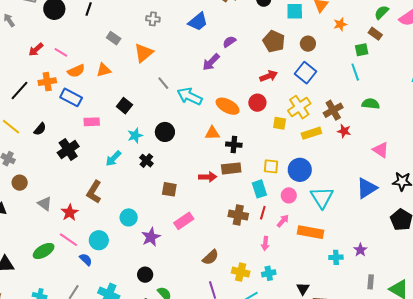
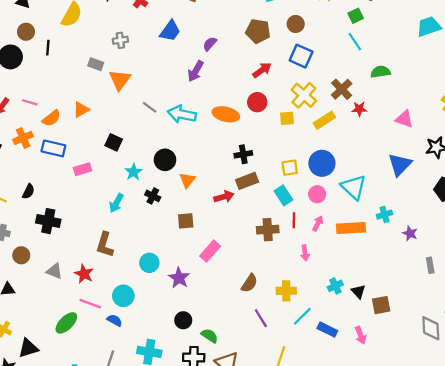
gray rectangle: (114, 38) -> (96, 64), moved
orange triangle: (212, 133) -> (187, 180), moved, turned -35
black cross: (68, 150) -> (48, 221), moved, turned -30
cyan cross: (336, 257) -> (385, 215), moved
cyan cross: (269, 273) -> (335, 286), moved

